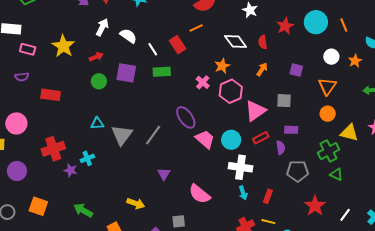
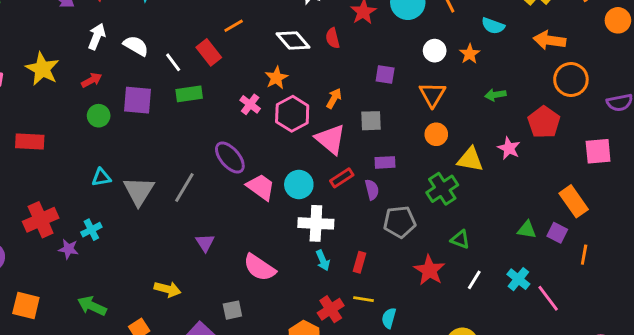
orange arrow: (262, 69) -> (334, 98), moved
pink triangle: (255, 111) -> (330, 139), turned -40
green triangle: (336, 174) -> (460, 240), moved

